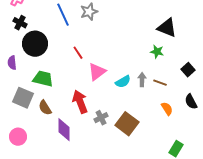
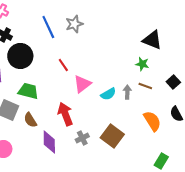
brown line: (160, 83) -> (145, 86), moved
orange semicircle: (167, 109) -> (152, 121), size x1.5
gray cross: (101, 118) -> (82, 138), moved

